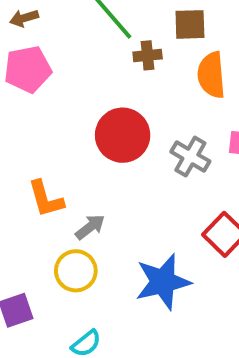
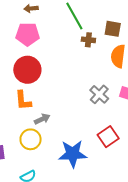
red circle: (123, 135) -> (27, 70), moved

